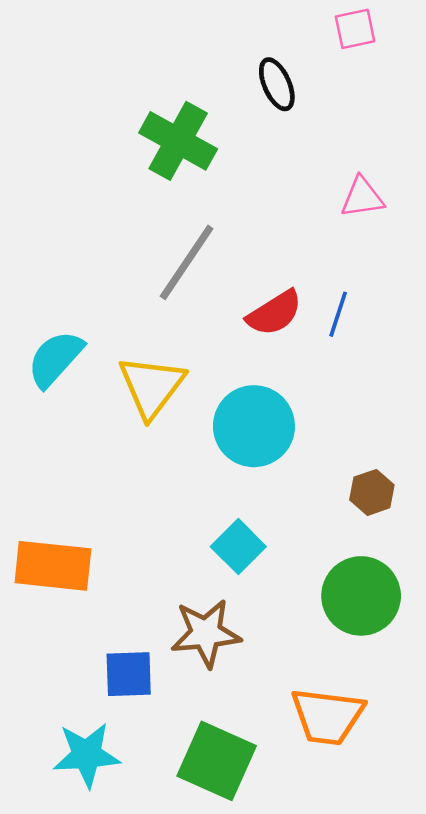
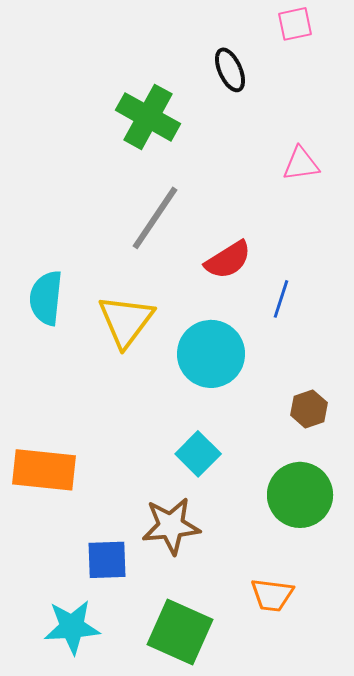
blue line: (338, 314) -> (281, 299), moved
cyan semicircle: (55, 359) -> (46, 298), turned -36
orange trapezoid: (327, 716) -> (272, 595), size x0.7

